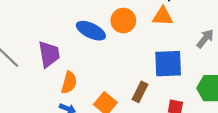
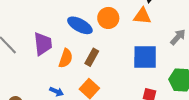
orange semicircle: (69, 83) -> (66, 58), moved
brown rectangle: (140, 92) -> (92, 57), moved

